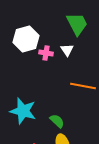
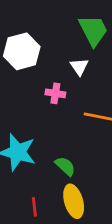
pink cross: (46, 53) -> (55, 93), moved

